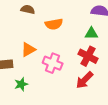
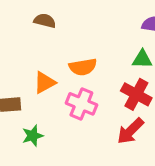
orange semicircle: (54, 24) -> (83, 67), moved

